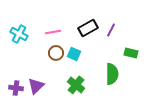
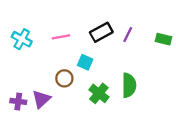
brown circle: (56, 53) -> (64, 78), moved
green rectangle: (131, 53) -> (164, 39), moved
green cross: (76, 85) -> (99, 93), moved

